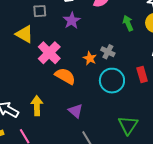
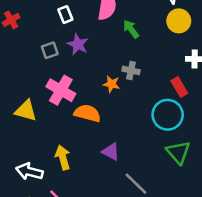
gray square: (40, 11) -> (50, 50), moved
green arrow: (128, 23) -> (131, 29), moved
yellow triangle: (24, 34) -> (26, 111), moved
cyan circle: (112, 81) -> (168, 115), moved

